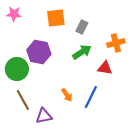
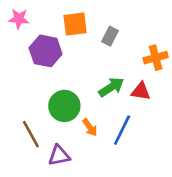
purple hexagon: (39, 52) -> (46, 51), moved
green arrow: (82, 52) -> (111, 87), moved
green circle: (17, 69) -> (64, 106), moved

